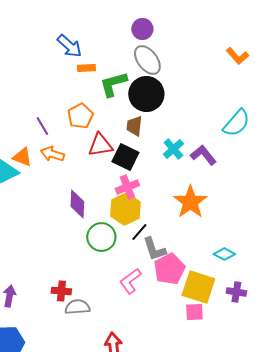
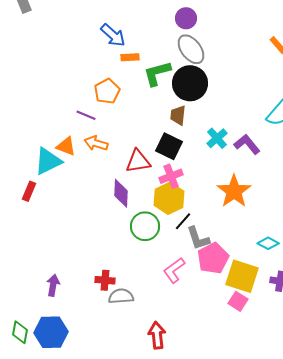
orange pentagon: (80, 116) -> (107, 91), moved
purple line: (42, 126) -> (86, 115), turned -36
red triangle: (100, 145) -> (138, 161), moved
pink square: (194, 312) -> (238, 301), turned 36

